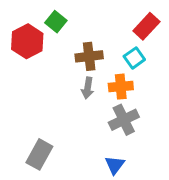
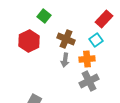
red hexagon: (27, 41) -> (29, 41), moved
brown cross: (89, 56) -> (66, 39), turned 30

